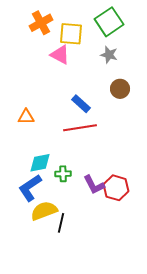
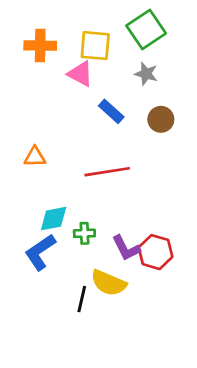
orange cross: (41, 23) -> (40, 46), moved, turned 30
blue rectangle: (81, 104) -> (111, 111), moved
yellow semicircle: (44, 211) -> (109, 283), moved, turned -136

